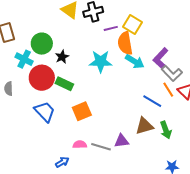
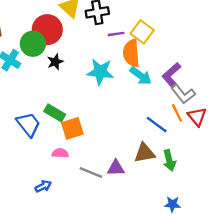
red circle: (42, 78) -> (47, 30), moved
green rectangle: (64, 84) -> (55, 113), moved
pink semicircle: (80, 145) -> (60, 153), moved

